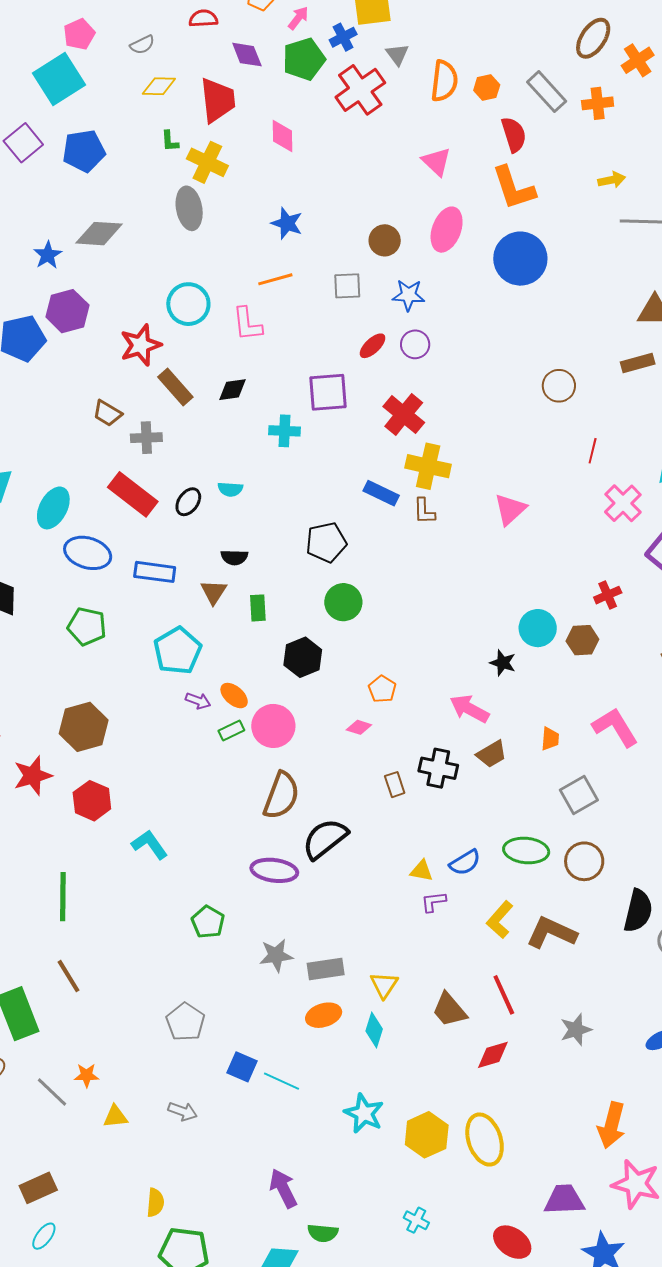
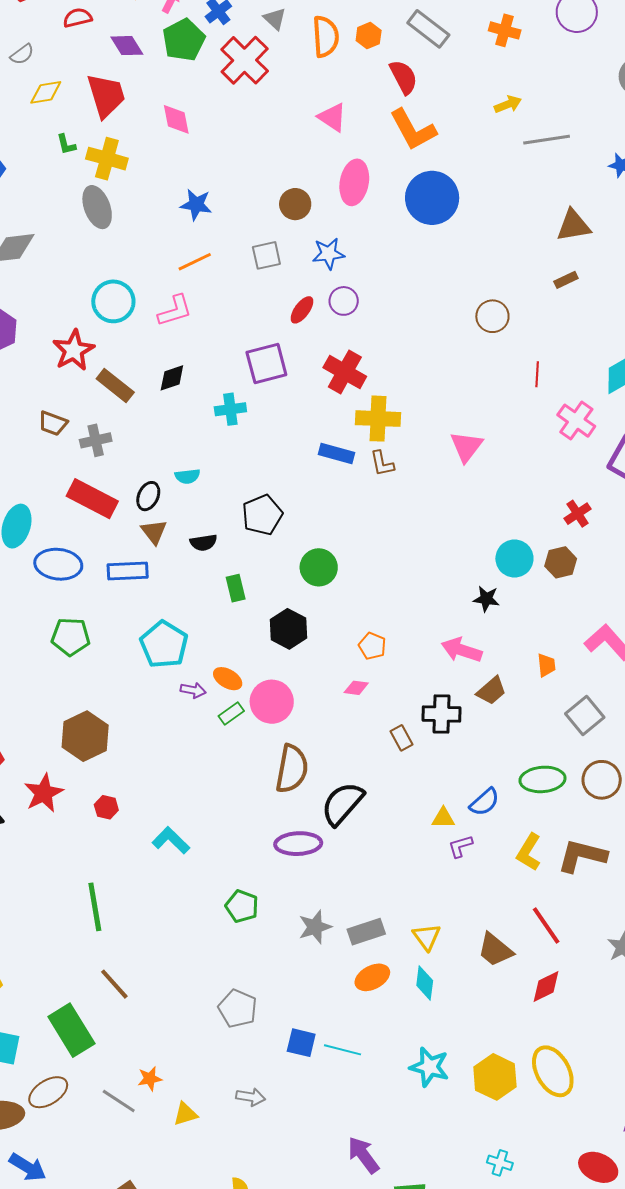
orange cross: (598, 103) -> (505, 30), moved, turned 32
pink L-shape: (247, 324) -> (175, 311), turned -90
brown rectangle: (638, 363) -> (566, 280), size x0.7
black pentagon: (326, 542) -> (262, 515), moved
brown triangle: (214, 592) -> (154, 532), moved
red hexagon: (92, 801) -> (106, 807), size x0.6

